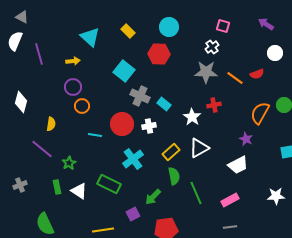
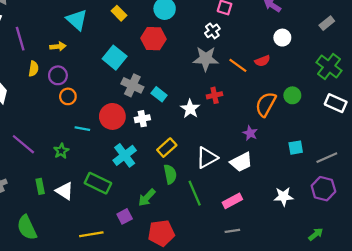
yellow semicircle: (51, 124) -> (33, 69), moved
white triangle: (199, 148) -> (207, 158), moved
green star: (69, 163) -> (61, 151), moved

